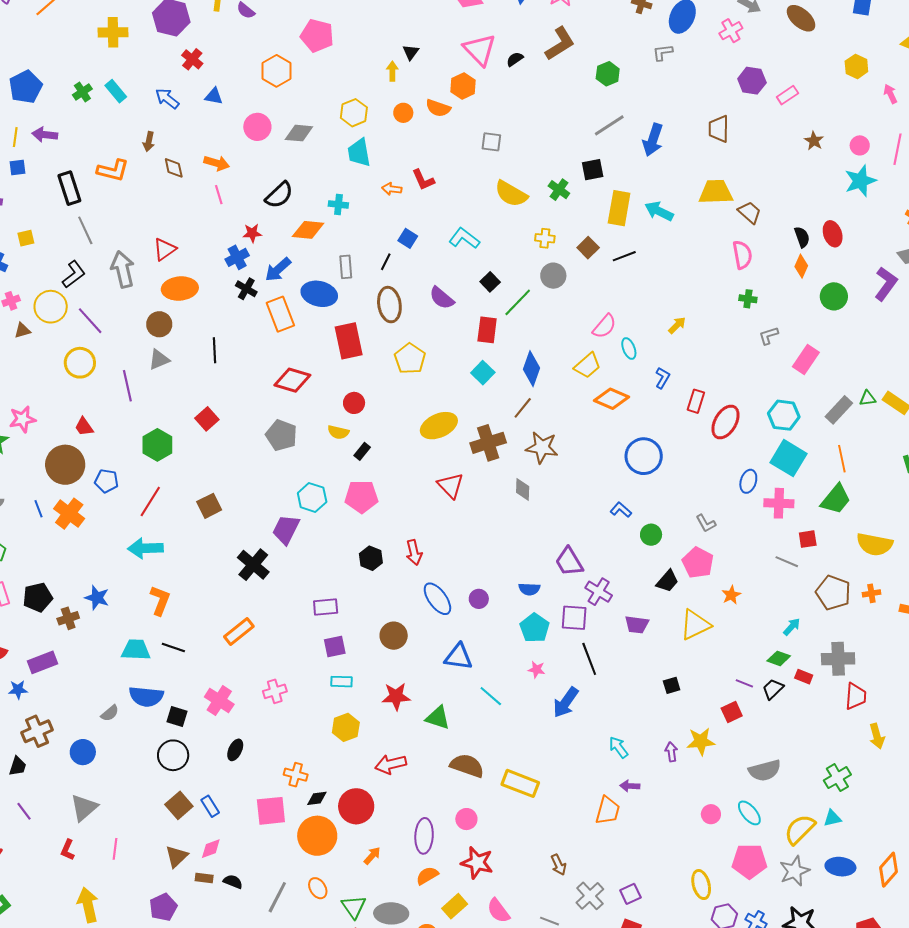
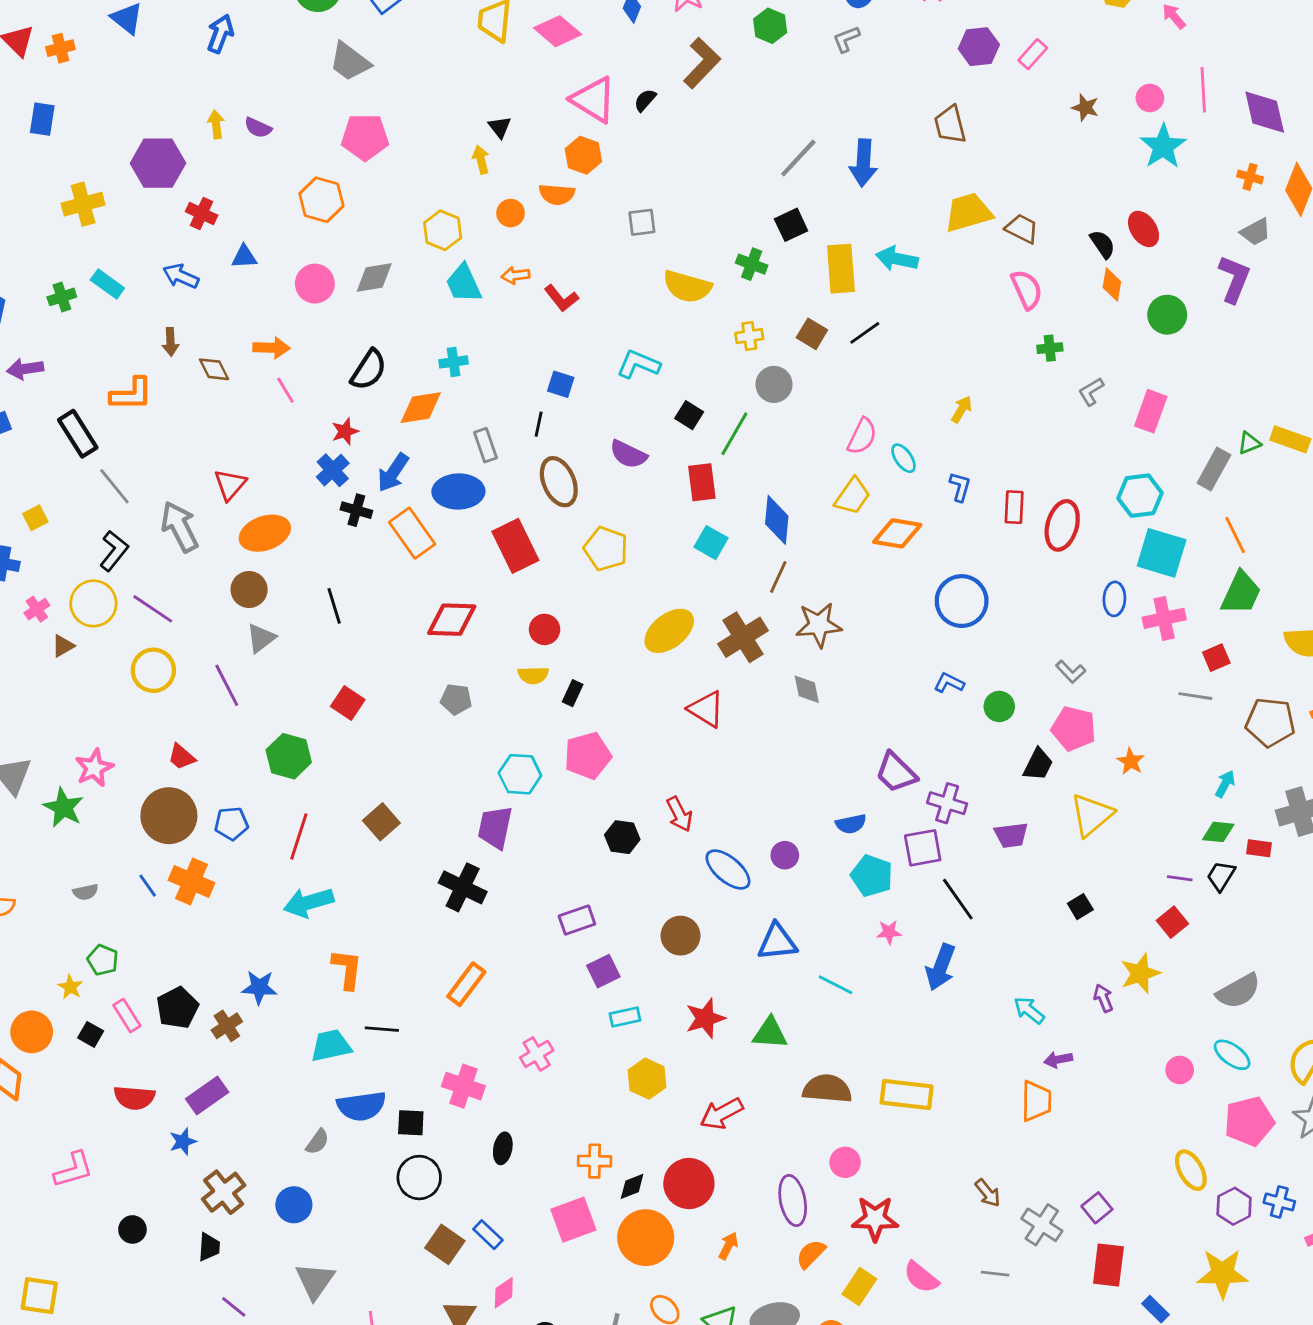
green hexagon: (608, 74) -> (770, 26), moved
green cross: (82, 92) -> (62, 297), turned 30
orange arrow: (392, 189) -> (516, 275), moved
gray pentagon: (281, 435) -> (456, 699), size x0.7

